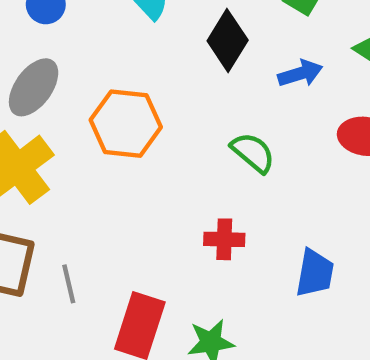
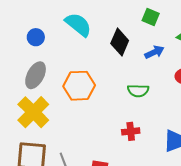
green semicircle: (253, 153) -> (138, 91), turned 150

